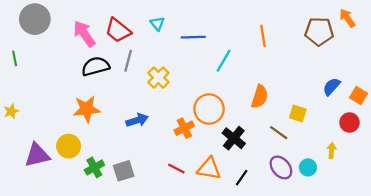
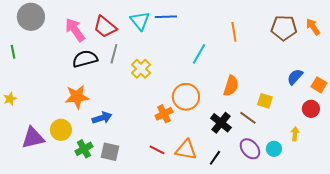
orange arrow: (347, 18) -> (313, 27), moved
cyan triangle: (157, 24) -> (140, 21), size x1.5
blue line: (193, 37) -> (166, 17), moved
blue arrow: (137, 120) -> (102, 118), moved
black cross: (234, 138) -> (221, 123), moved
gray square: (124, 171) -> (110, 152), turned 30

